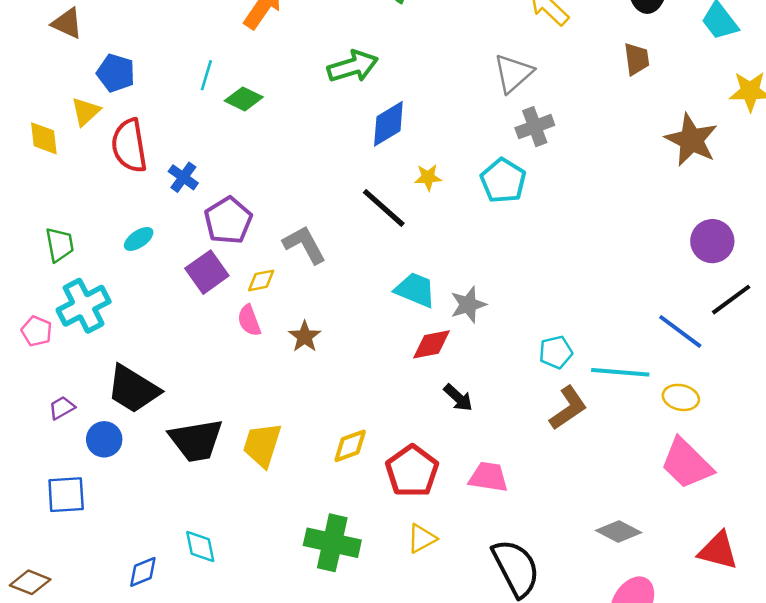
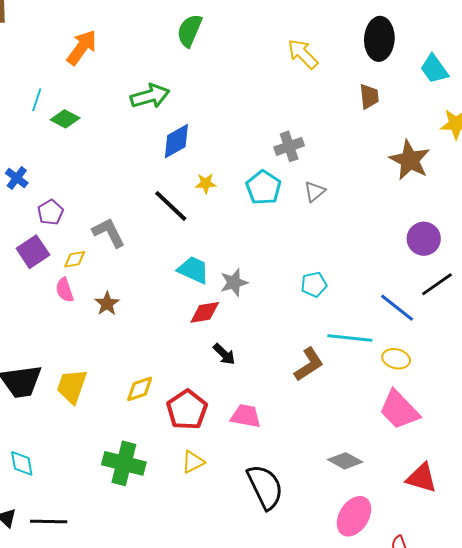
gray triangle: (513, 73) -> (314, 191), moved, size x0.7
purple pentagon: (228, 220) -> (50, 212), size x0.7
cyan pentagon: (556, 352) -> (314, 285), moved

